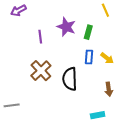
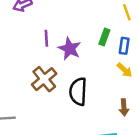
purple star: (66, 27) -> (70, 49), moved
blue rectangle: (89, 57) -> (124, 46), moved

